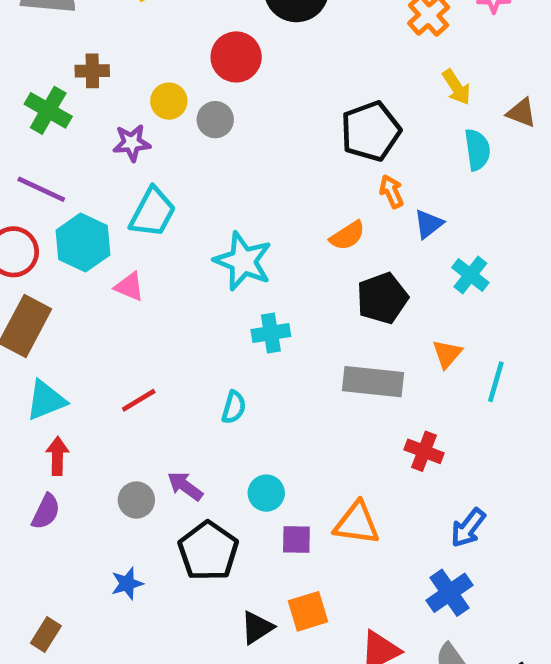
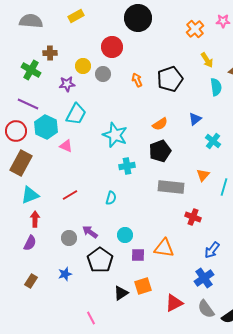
orange arrow: (391, 192) -> (137, 80), moved
black pentagon: (382, 298) -> (160, 151), moved
brown rectangle: (46, 635) -> (31, 281), moved

